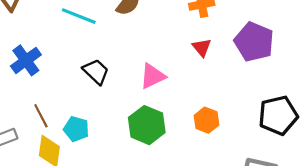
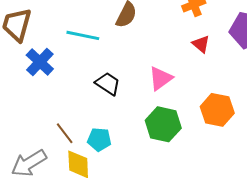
blue cross: (26, 60) -> (40, 62), moved
orange hexagon: (206, 120) -> (217, 110), size x1.4

